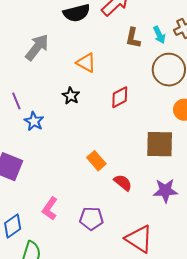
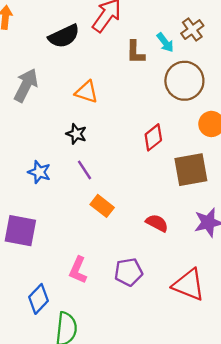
red diamond: (120, 97) -> (153, 137), moved
purple line: (16, 101) -> (84, 170), moved
orange rectangle: (96, 161) -> (102, 206), moved

